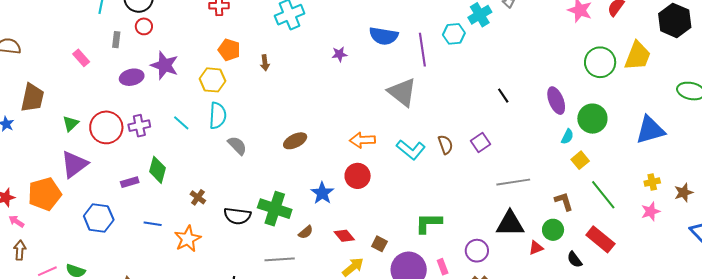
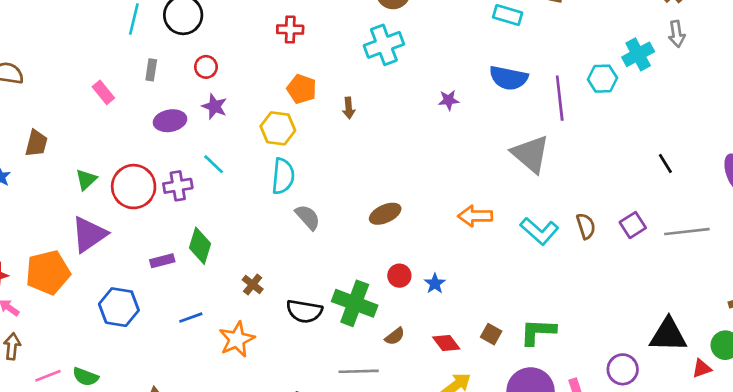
red circle: (144, 26) -> (206, 67), moved
purple star: (165, 65) -> (214, 106), size x0.7
brown trapezoid: (32, 98) -> (36, 143), size x0.7
cyan line: (181, 123) -> (214, 164), moved
red circle: (358, 176) -> (399, 276), moved, size x0.7
gray line: (513, 182) -> (687, 232), moved
blue star: (322, 193) -> (435, 284), moved, size x0.7
green L-shape: (428, 223) -> (538, 332), moved
blue line: (153, 224) -> (191, 318), turned -30
brown square: (379, 244) -> (491, 334), moved

